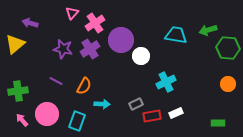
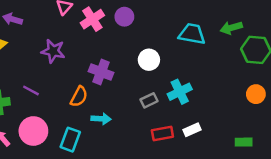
purple circle: (121, 40) -> (124, 17), moved, size x0.6
purple cross: (90, 49) -> (101, 72), moved, turned -36
purple line: (56, 81) -> (31, 90), moved
gray rectangle: (136, 104) -> (149, 100), moved

